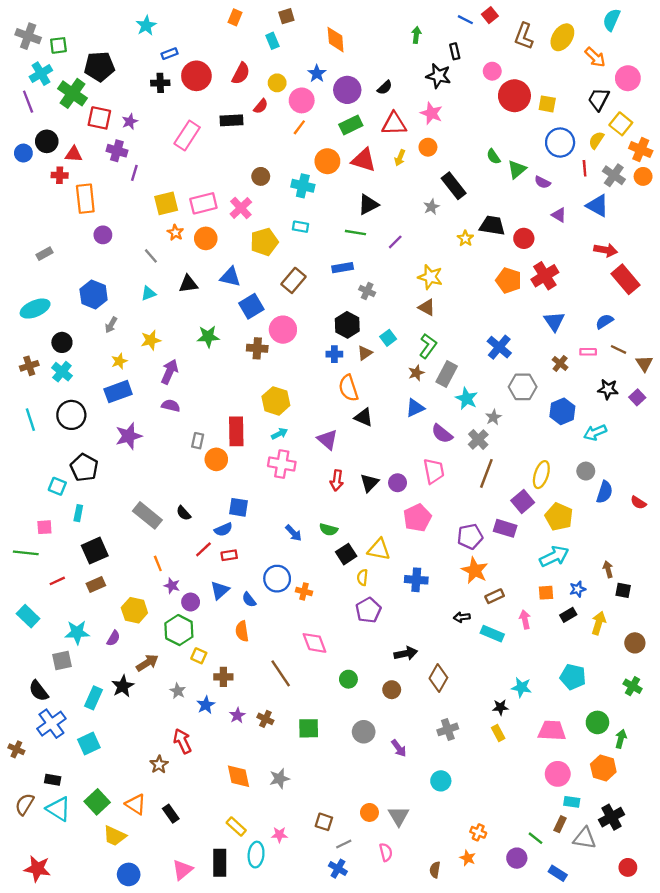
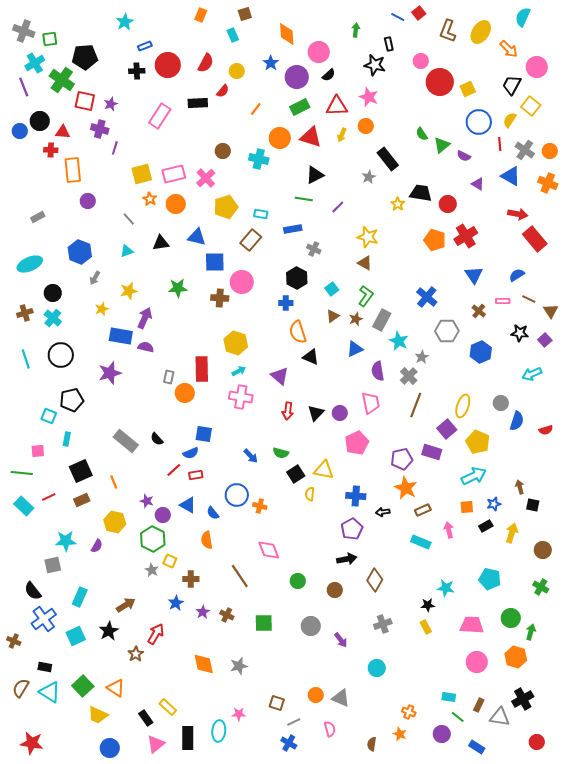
pink circle: (302, 100) -> (319, 52), moved
yellow square: (547, 104) -> (468, 89), turned -35
orange cross: (641, 150) -> (548, 183), moved
cyan rectangle: (300, 227) -> (261, 214), moved
blue square: (251, 306) -> (215, 262), turned 30
brown triangle: (365, 353) -> (333, 316), moved
blue rectangle: (118, 392) -> (121, 336), moved, turned 30
cyan arrow: (595, 432) -> (532, 374), moved
purple semicircle: (442, 434) -> (378, 371), turned 42
black pentagon: (84, 468) -> (72, 400), turned 30
red semicircle: (638, 503) -> (546, 430), turned -48
orange line: (158, 563) -> (114, 482), moved
blue triangle: (220, 590) -> (188, 505), turned -48
purple pentagon: (368, 610) -> (352, 529), moved
cyan rectangle: (28, 616) -> (24, 506), moved
black arrow: (462, 617) -> (383, 512), moved
brown arrow: (147, 663) -> (126, 605), moved
black star: (123, 686) -> (109, 631), moved
gray star: (178, 691) -> (152, 570), moved
red arrow: (182, 741) -> (156, 634), turned 55
cyan rectangle: (572, 802) -> (449, 697), moved
black rectangle: (171, 814) -> (146, 718), moved
gray triangle: (399, 816) -> (341, 698), turned -36
yellow rectangle: (236, 826) -> (168, 707), moved

